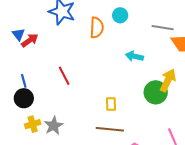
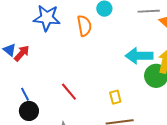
cyan arrow: (134, 56) -> (139, 56), moved, size x1.5
red line: (64, 76) -> (69, 92), moved

